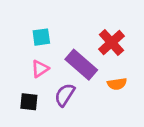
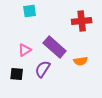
cyan square: (41, 37) -> (30, 11), moved
red cross: (111, 43) -> (82, 21), moved, turned 36

